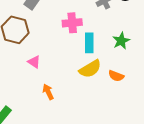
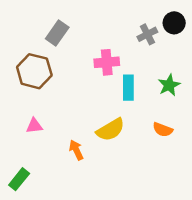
pink triangle: (34, 62) -> (34, 126), moved, turned -40
yellow semicircle: (90, 69) -> (111, 130), moved

